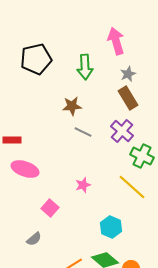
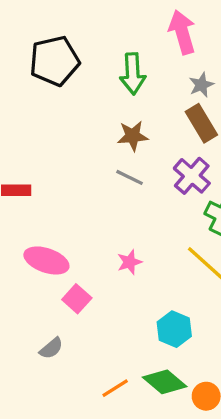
brown star: (72, 106) -> (133, 136), moved
pink ellipse: (25, 169) -> (46, 260), moved

